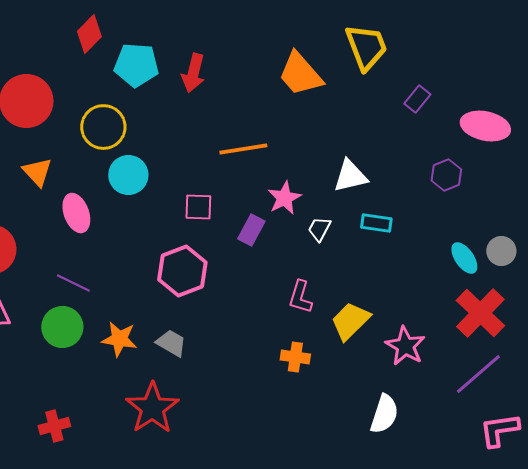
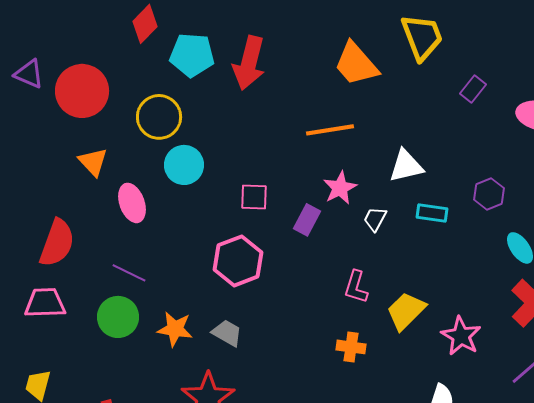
red arrow: (193, 73) -> (249, 63), size x1.4
orange line: (243, 149) -> (330, 130), moved
purple hexagon: (446, 175) -> (489, 194), moved

